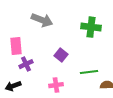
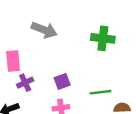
purple square: (61, 55) -> (62, 81), moved, turned 32

